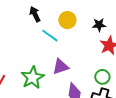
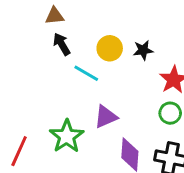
black star: (99, 25) -> (143, 50), moved
green circle: (102, 77) -> (170, 113), moved

